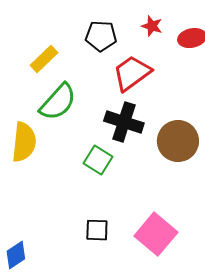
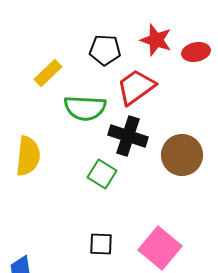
red star: (152, 26) -> (156, 40), size x1.5
green semicircle: (58, 102) -> (85, 108), moved, turned 51

